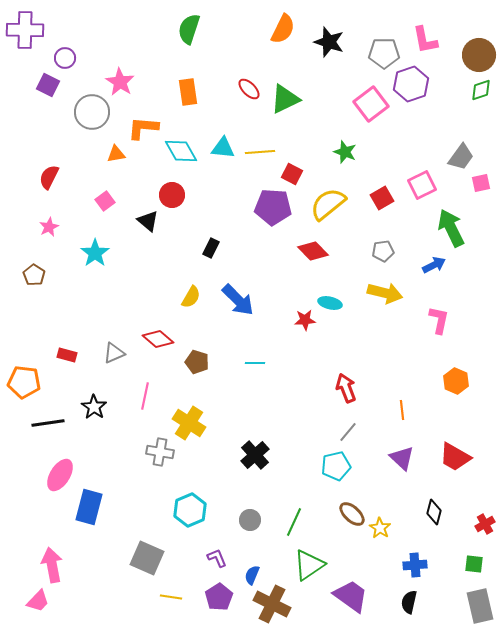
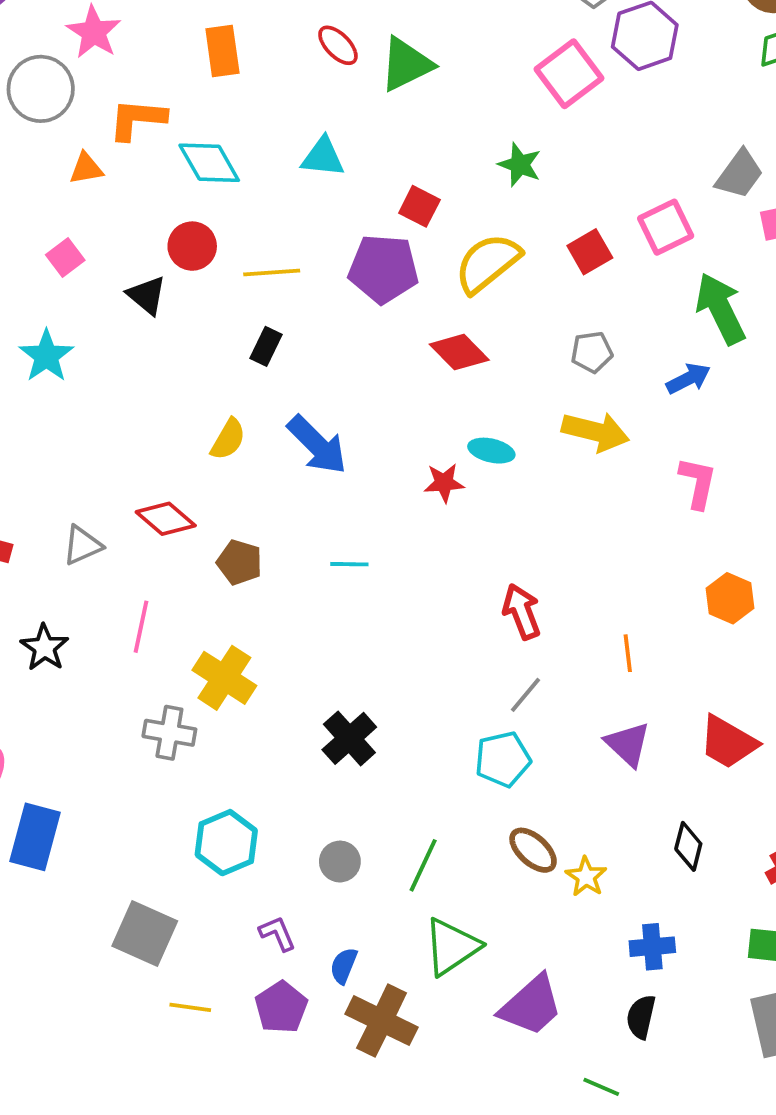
cyan triangle: (223, 148) -> (323, 157), moved
yellow line: (260, 152) -> (272, 273), moved
purple trapezoid: (351, 596) -> (531, 1005), turned 102

